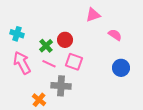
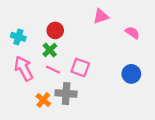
pink semicircle: (115, 35) -> (132, 33), moved
red circle: (65, 40) -> (55, 30), moved
orange cross: (39, 100) -> (43, 100), moved

